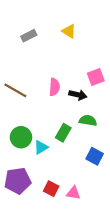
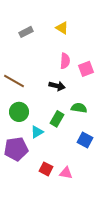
pink semicircle: (54, 87) -> (65, 61), moved
black arrow: (78, 95) -> (57, 86), moved
green circle: (21, 137) -> (19, 112), moved
purple pentagon: (18, 181) -> (16, 149), moved

